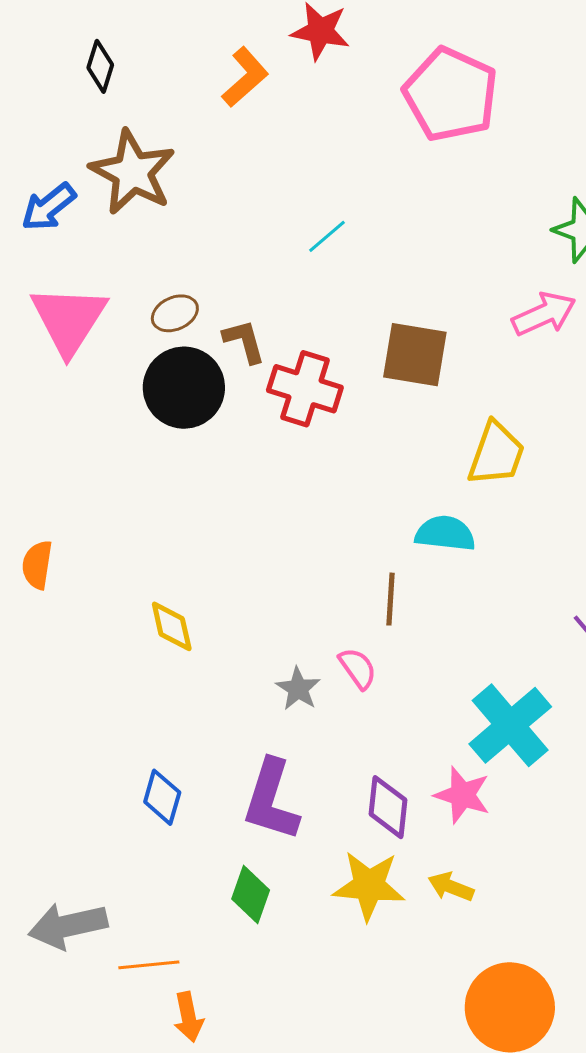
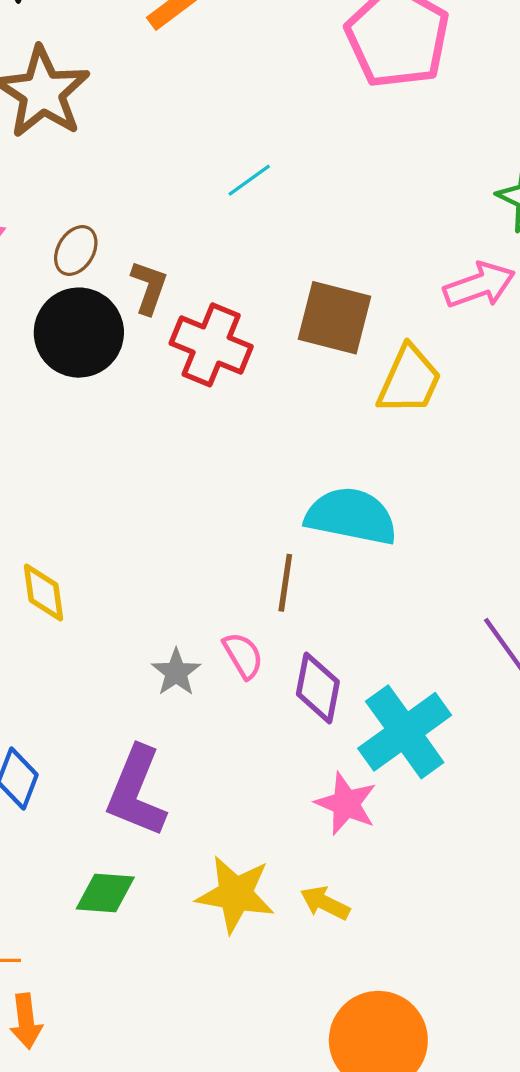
brown ellipse: (175, 313) -> (76, 250), turned -39
brown L-shape: (244, 341) -> (149, 287), turned 30
yellow trapezoid: (496, 454) -> (409, 380), moved
cyan semicircle: (445, 533) -> (351, 516), size x1.4
purple diamond: (388, 807) -> (318, 688), moved
green diamond: (251, 895) -> (105, 893), turned 70

